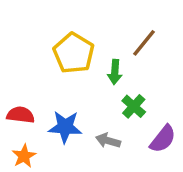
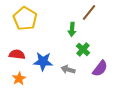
yellow pentagon: (74, 53) -> (25, 18), moved

